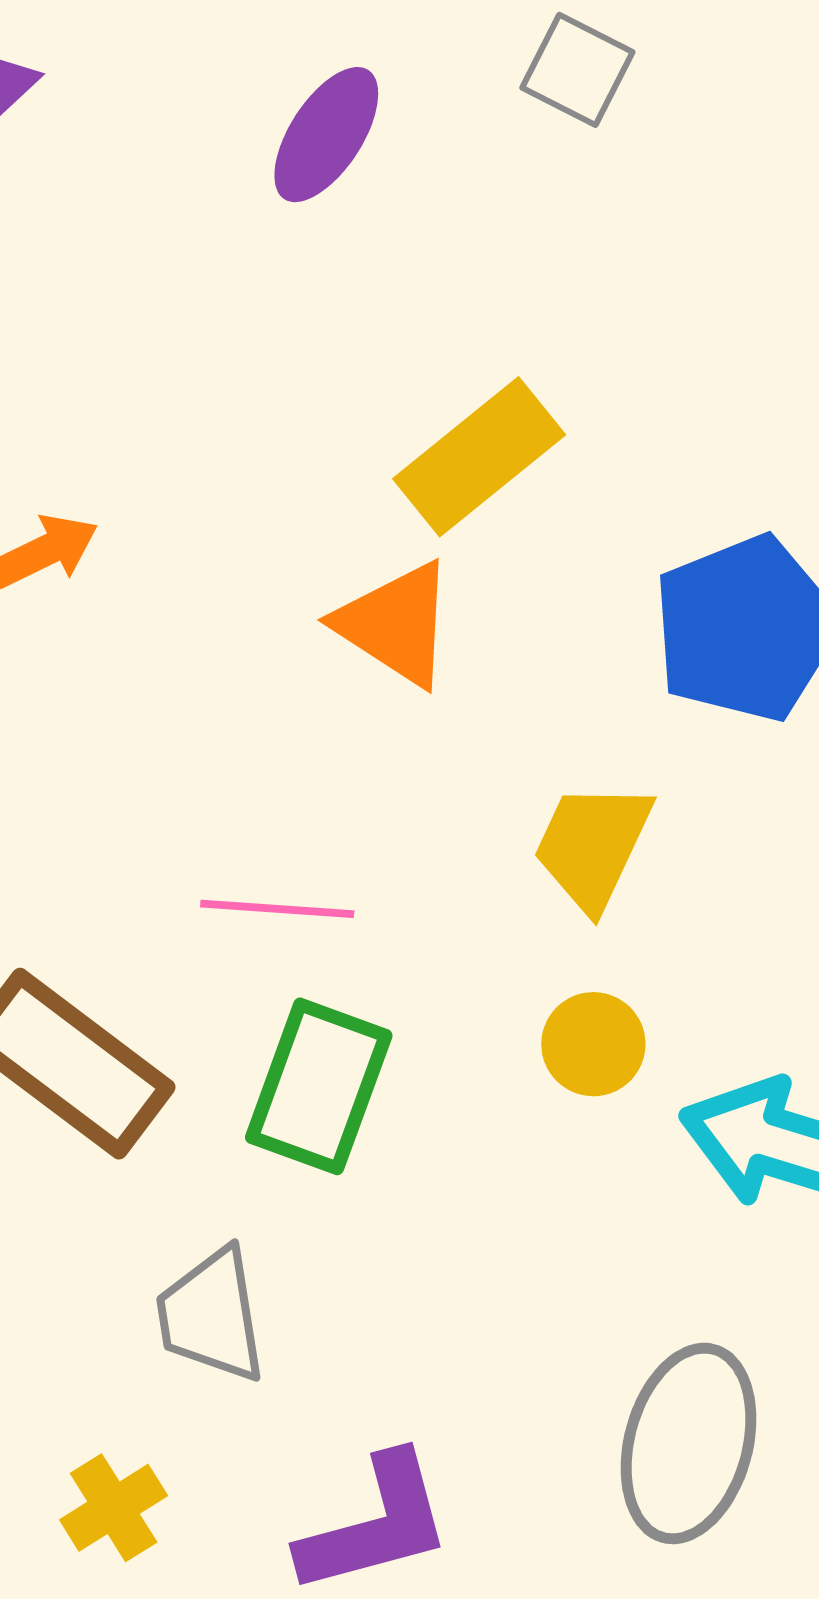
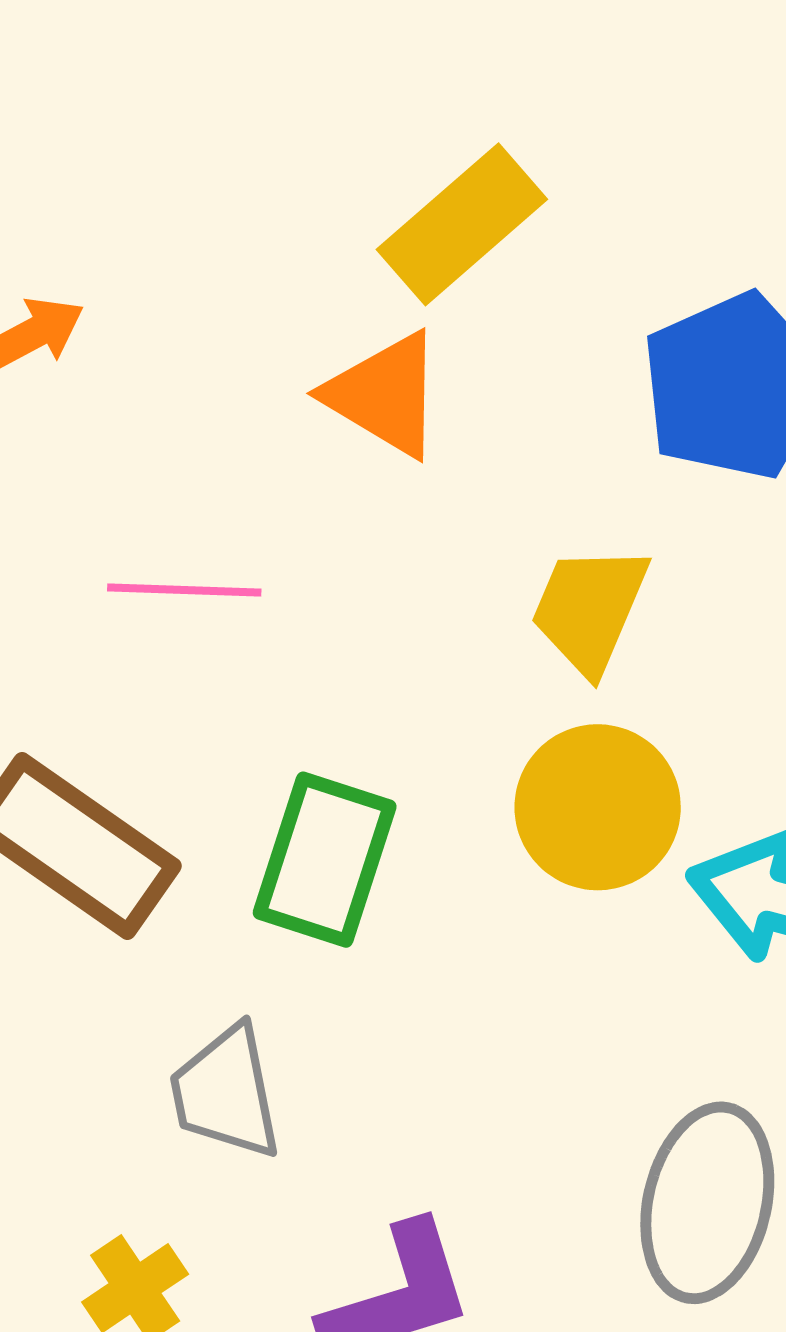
pink line: (277, 909) -> (184, 590), moved
yellow circle: (593, 1044) -> (598, 807), size x1.6

